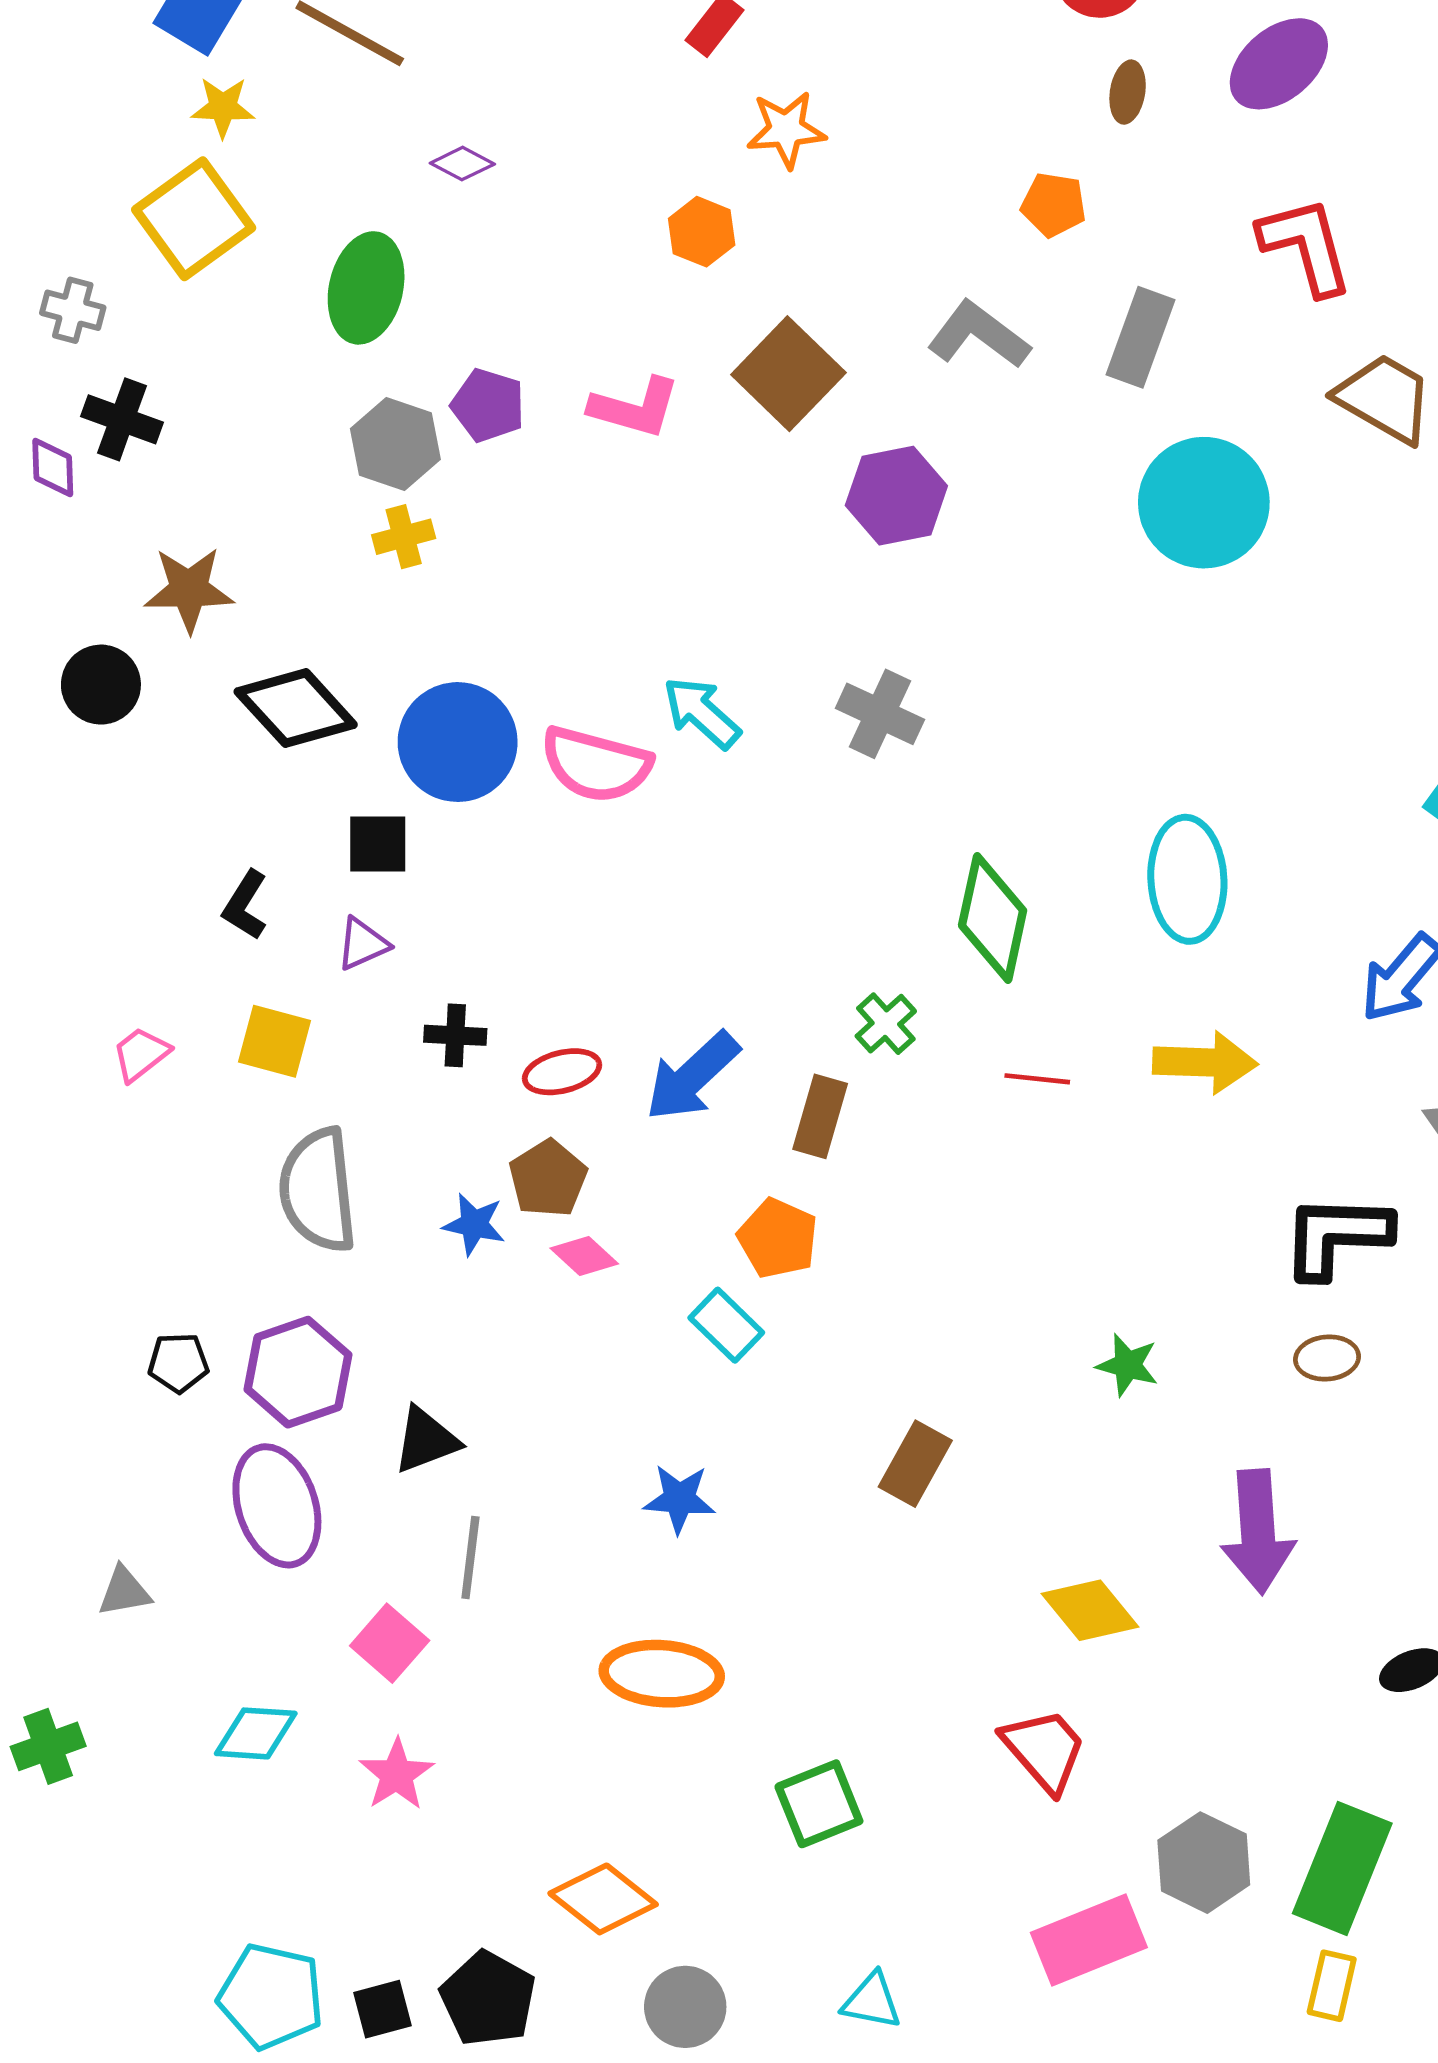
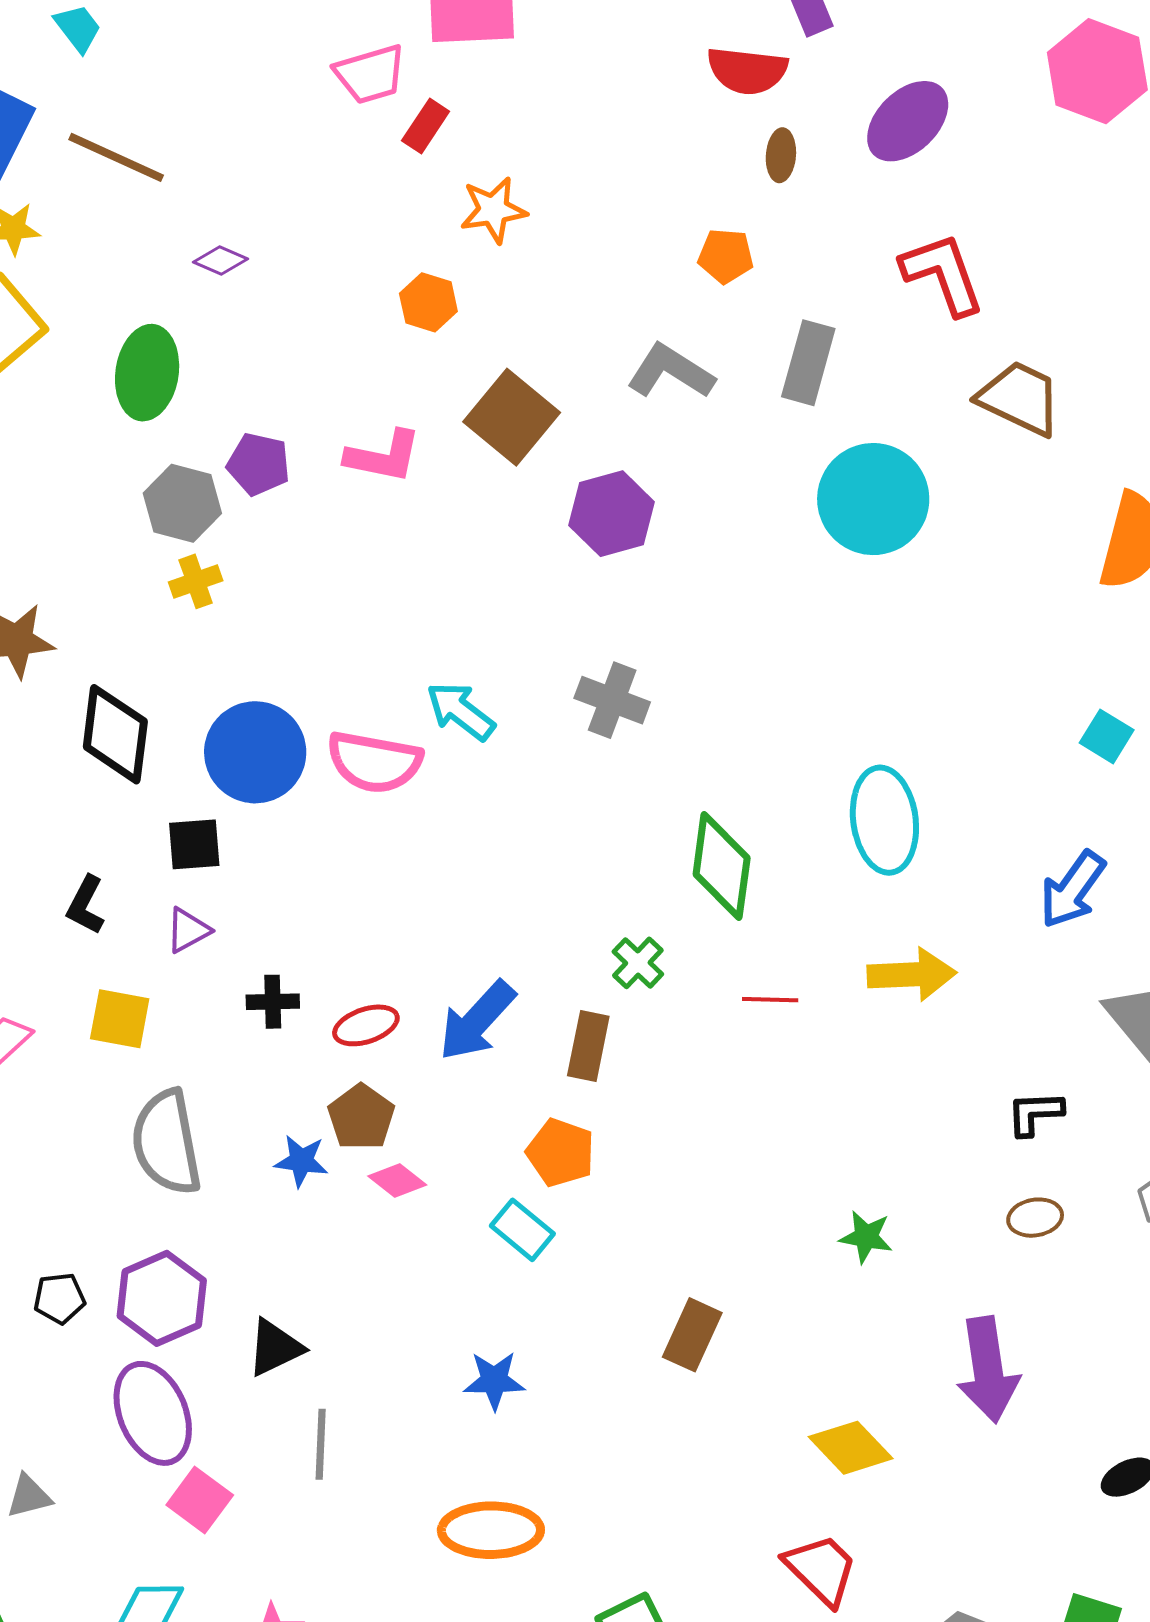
black diamond: (296, 708) -> (115, 734), turned 54
black L-shape: (1336, 1236) -> (1035, 1113), size x0.6
pink square: (390, 1643) -> (200, 1500), moved

